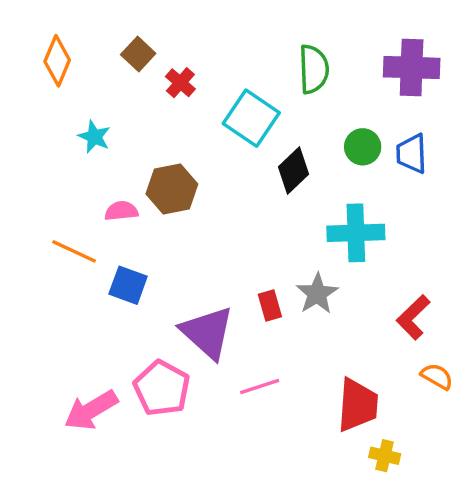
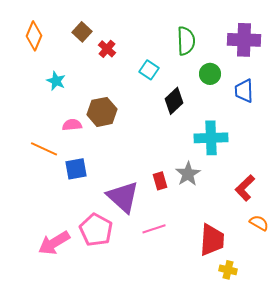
cyan square: (251, 118) -> (149, 70), size x0.6
green circle: (363, 147) -> (210, 74), moved
blue square: (128, 285) -> (76, 169), turned -30

